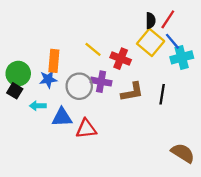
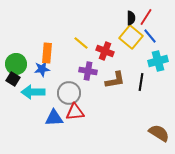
cyan cross: (182, 57) -> (158, 61), moved
gray circle: (79, 86) -> (69, 93), moved
cyan arrow: (38, 106) -> (33, 92), size x1.6
blue triangle: (62, 117) -> (54, 118), moved

